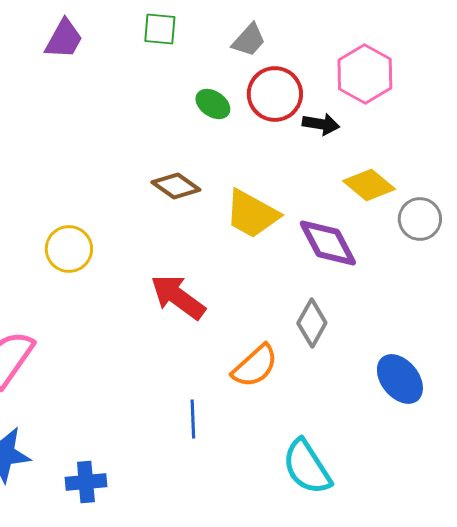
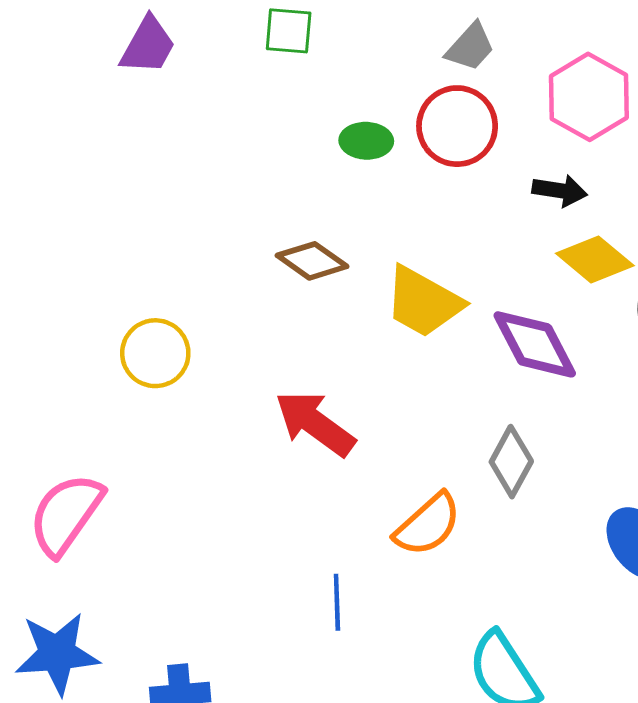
gray trapezoid: (249, 40) -> (470, 47), moved
green ellipse: (213, 104) -> (366, 141), turned -32
black arrow: (321, 124) -> (560, 191), moved

